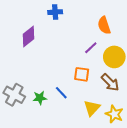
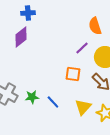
blue cross: (55, 12) -> (28, 13), moved
blue line: (61, 93) -> (53, 102), moved

